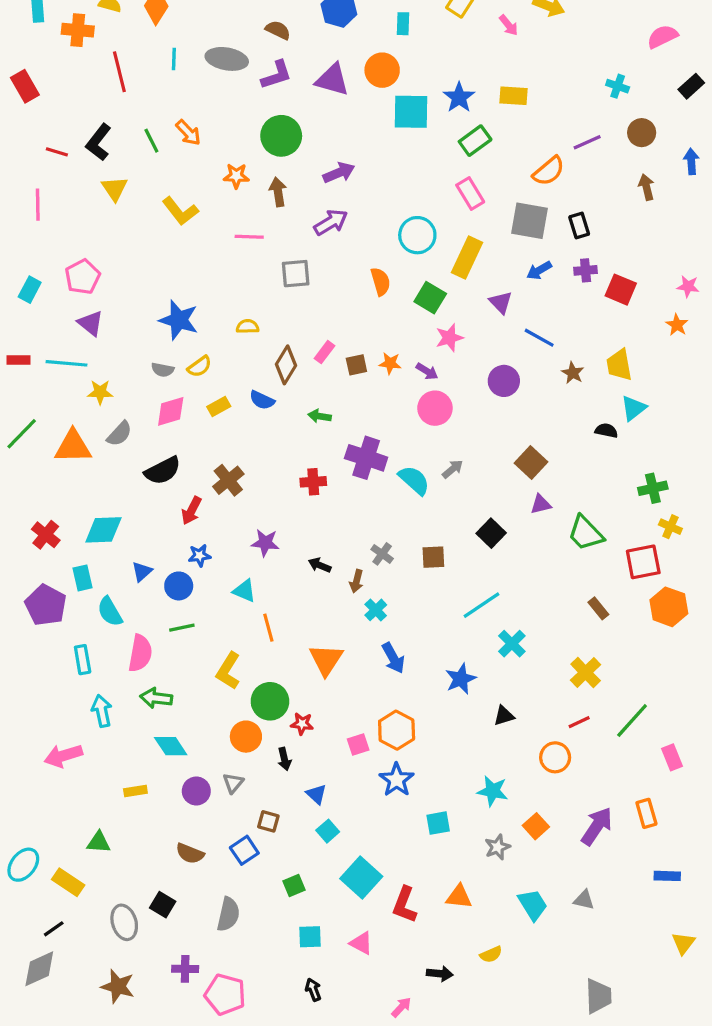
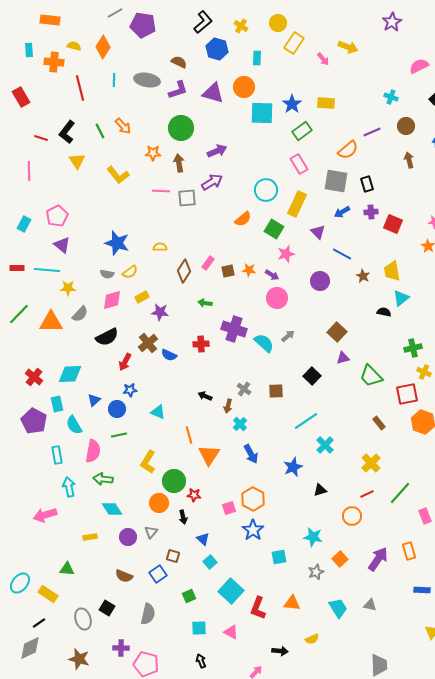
gray square: (296, 274) -> (187, 198), moved
orange semicircle: (381, 282) -> (243, 219), turned 66
blue semicircle: (262, 400) -> (169, 355), moved
purple star: (265, 543) -> (160, 312), moved
orange line: (268, 628) -> (189, 435), moved

